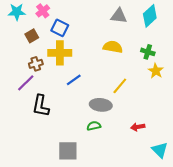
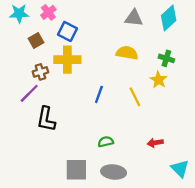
yellow star: (156, 71) -> (159, 80), moved
blue line: (74, 80) -> (99, 94), moved, turned -35
yellow line: (120, 86) -> (135, 97), turned -66
gray ellipse: (101, 105) -> (114, 172), moved

